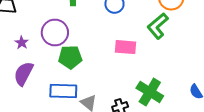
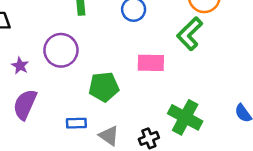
green pentagon: (70, 57) -> (104, 87), moved
blue rectangle: (63, 91) -> (76, 123), size x0.6

